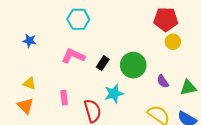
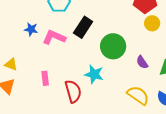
blue star: (29, 41) -> (31, 29), moved
black rectangle: (103, 63) -> (83, 27), moved, size x1.5
cyan star: (114, 94) -> (94, 74), turned 30

